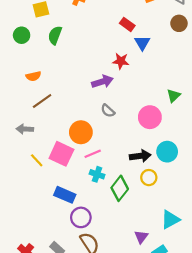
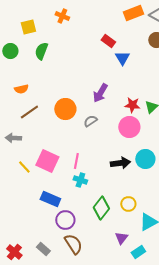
red star: (121, 61) -> (132, 105), moved
purple arrow: (102, 82) -> (100, 93), moved, turned 138
gray semicircle: (108, 111) -> (90, 121), turned 104
orange circle: (81, 132) -> (65, 109), moved
pink line: (93, 154) -> (76, 161), turned -56
yellow circle: (149, 178) -> (128, 204), moved
green diamond: (120, 188) -> (101, 208), moved

